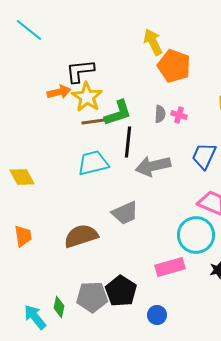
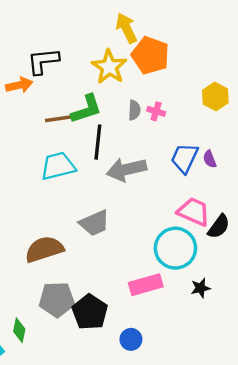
yellow star: (87, 97) -> (109, 67), moved
gray pentagon: (92, 297) -> (57, 299), moved

